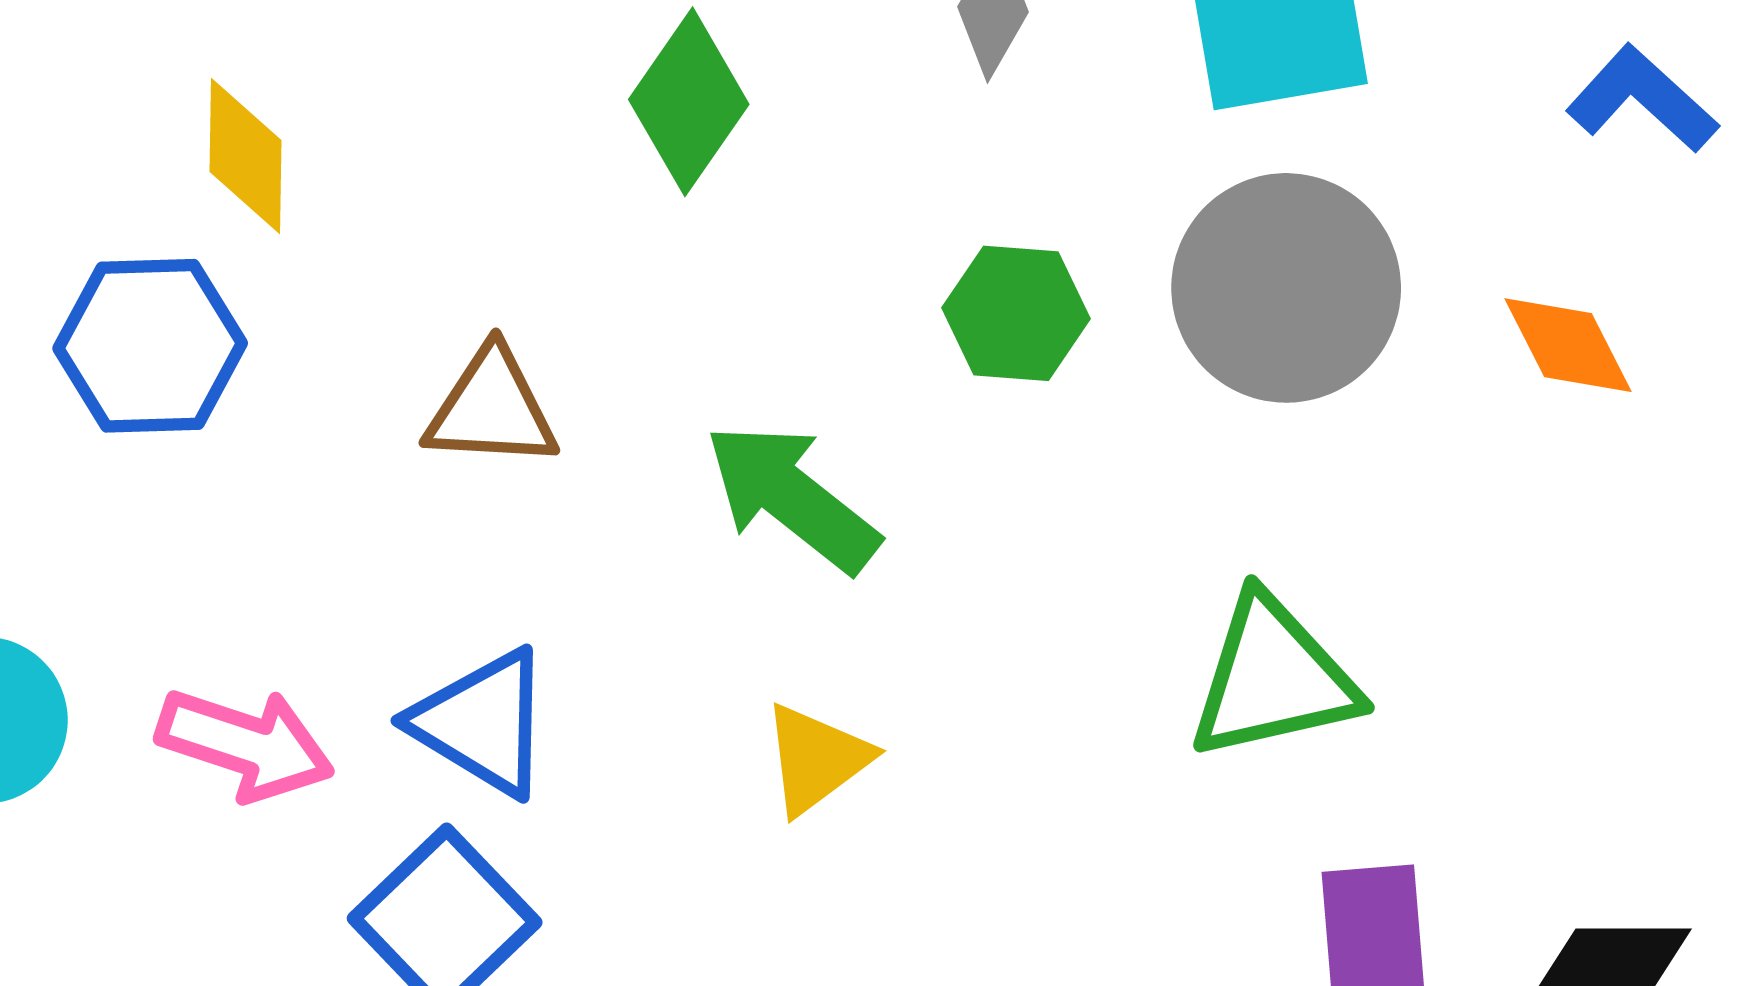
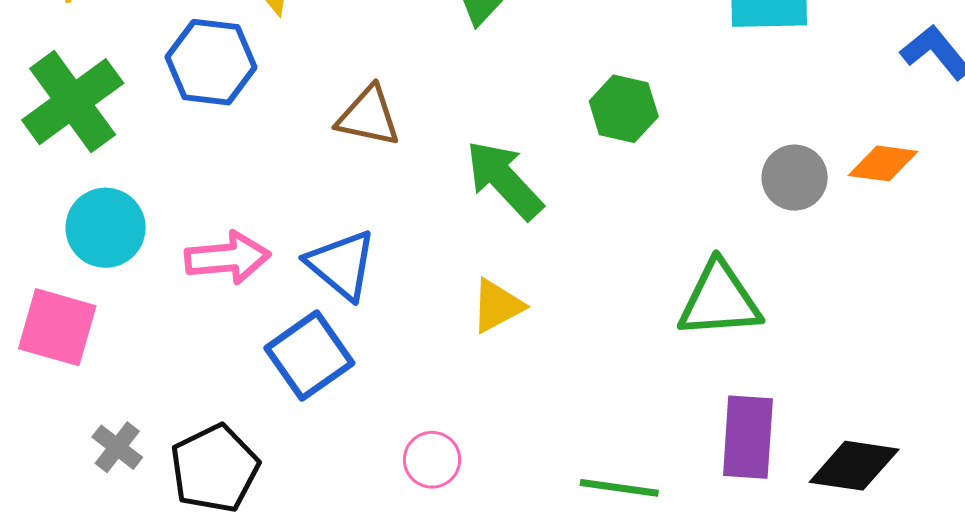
gray circle: (1286, 288) -> (795, 178), moved, size x0.6
orange diamond: (1568, 345) -> (883, 163), turned -64
pink arrow: (245, 744) -> (228, 258), turned -32

